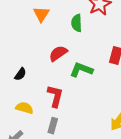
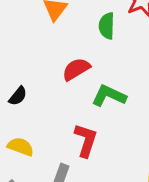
red L-shape: (55, 96) -> (86, 140), moved

